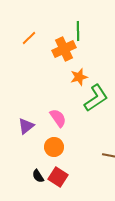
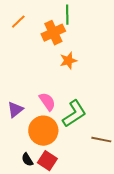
green L-shape: (96, 98) -> (74, 114), moved
orange circle: (54, 147) -> (43, 131), size x1.5

